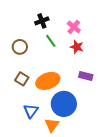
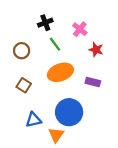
red star: (77, 47) -> (96, 50), moved
orange ellipse: (48, 81) -> (60, 72), moved
blue triangle: (31, 111) -> (33, 120), turned 42

